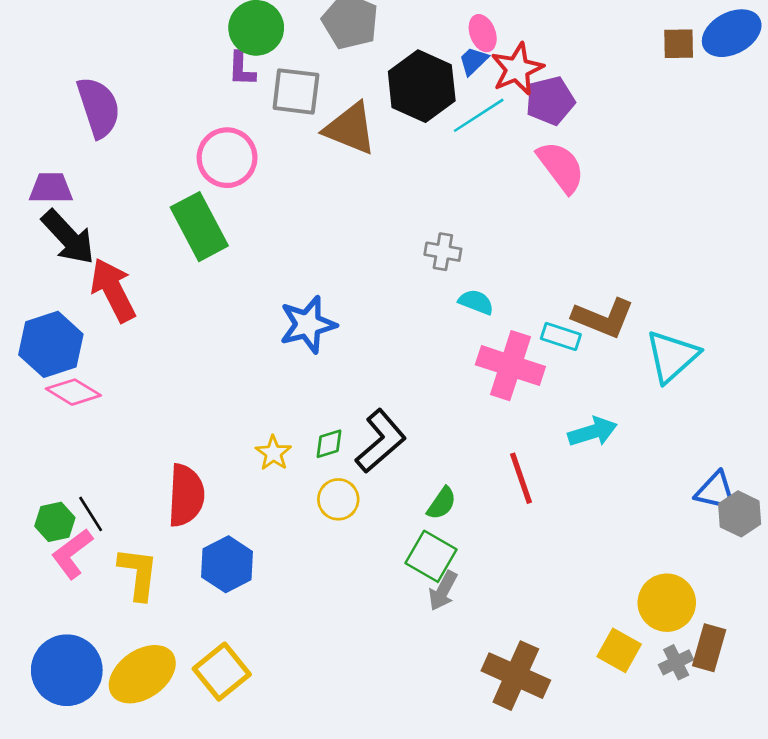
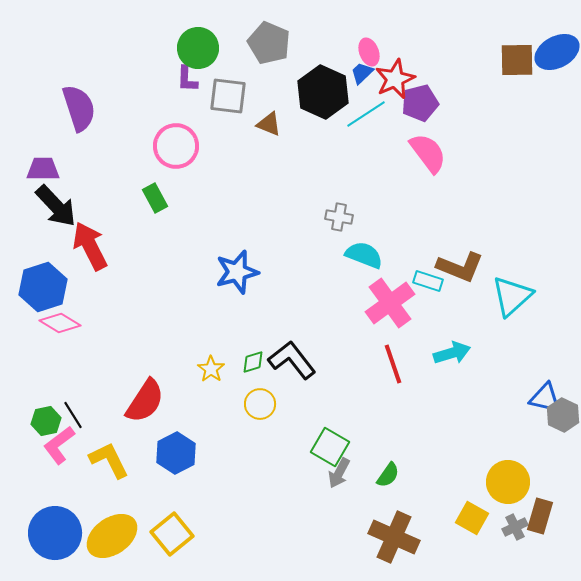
brown square: (679, 44) -> (517, 60), size x1.4
brown triangle: (350, 129) -> (269, 124), size x0.6
green rectangle: (199, 227) -> (155, 198), size x0.6
cyan semicircle: (476, 302) -> (364, 255), size x1.4
pink cross: (510, 366) -> (390, 303), turned 36
black L-shape: (381, 441) -> (292, 360), turned -87
red line: (521, 478) -> (393, 364), moved
red semicircle: (186, 495) -> (145, 401), turned 30
green semicircle: (442, 503) -> (388, 475), moved
yellow L-shape: (138, 574) -> (109, 460), turned -33

